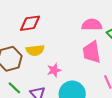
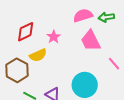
pink star: (54, 70) -> (54, 37), moved

